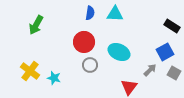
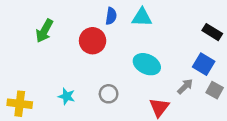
red circle: (84, 42) -> (93, 41), moved
blue square: (165, 52) -> (204, 64), turned -30
gray circle: (90, 65) -> (109, 94), moved
yellow cross: (30, 71) -> (20, 104), moved, turned -30

